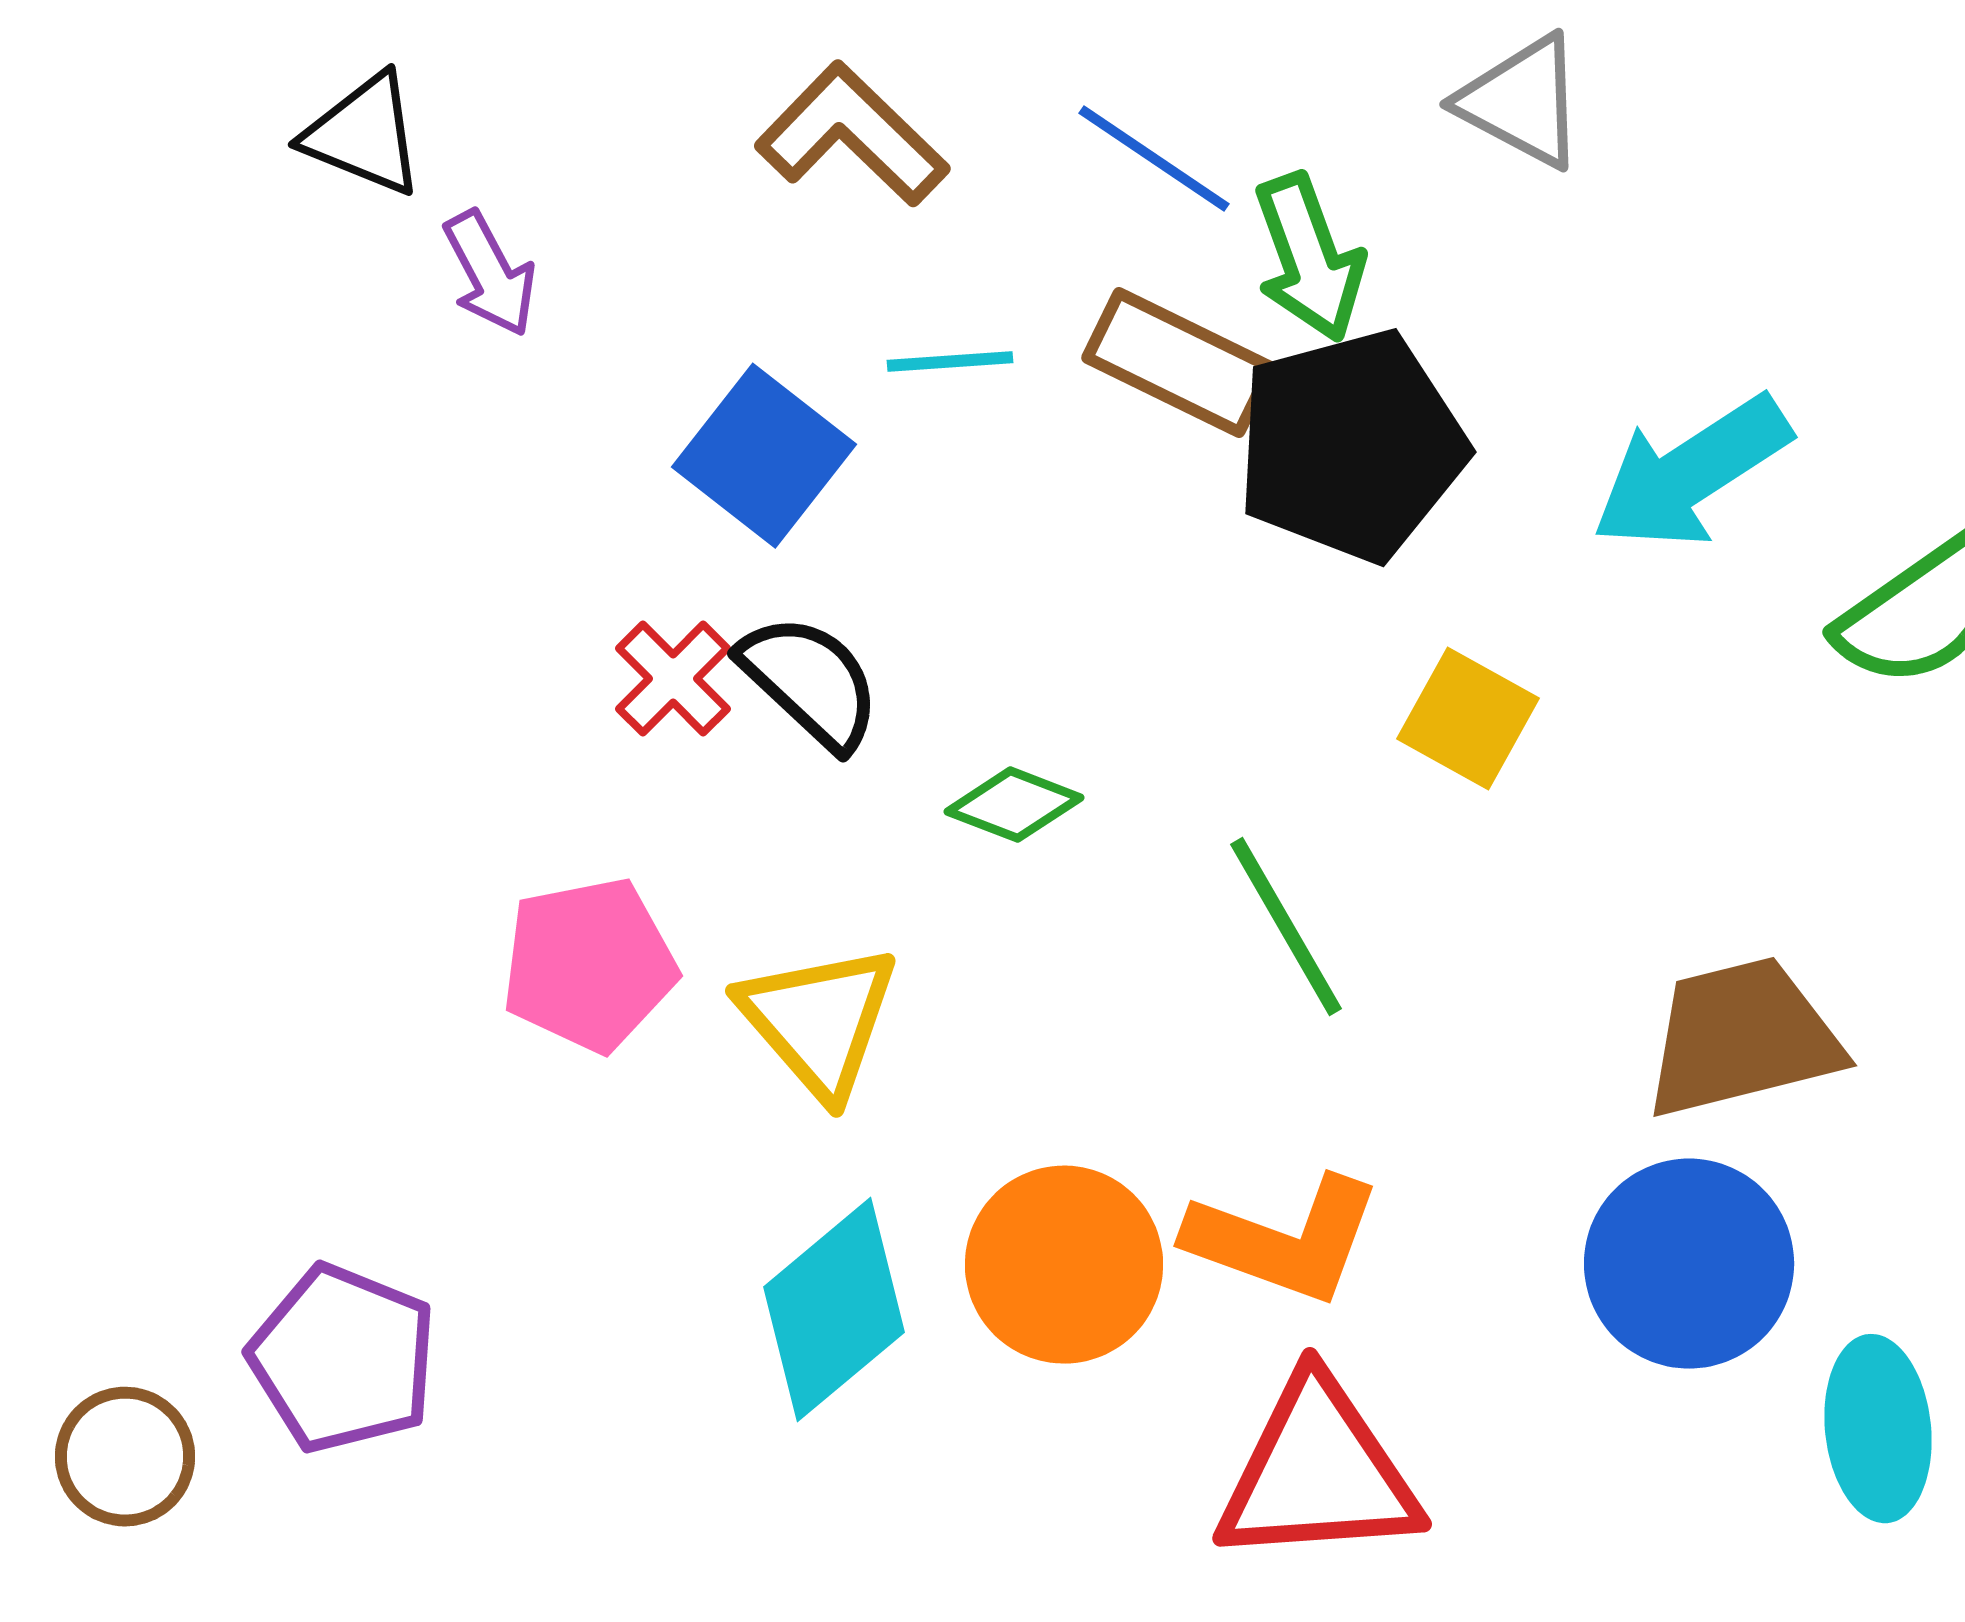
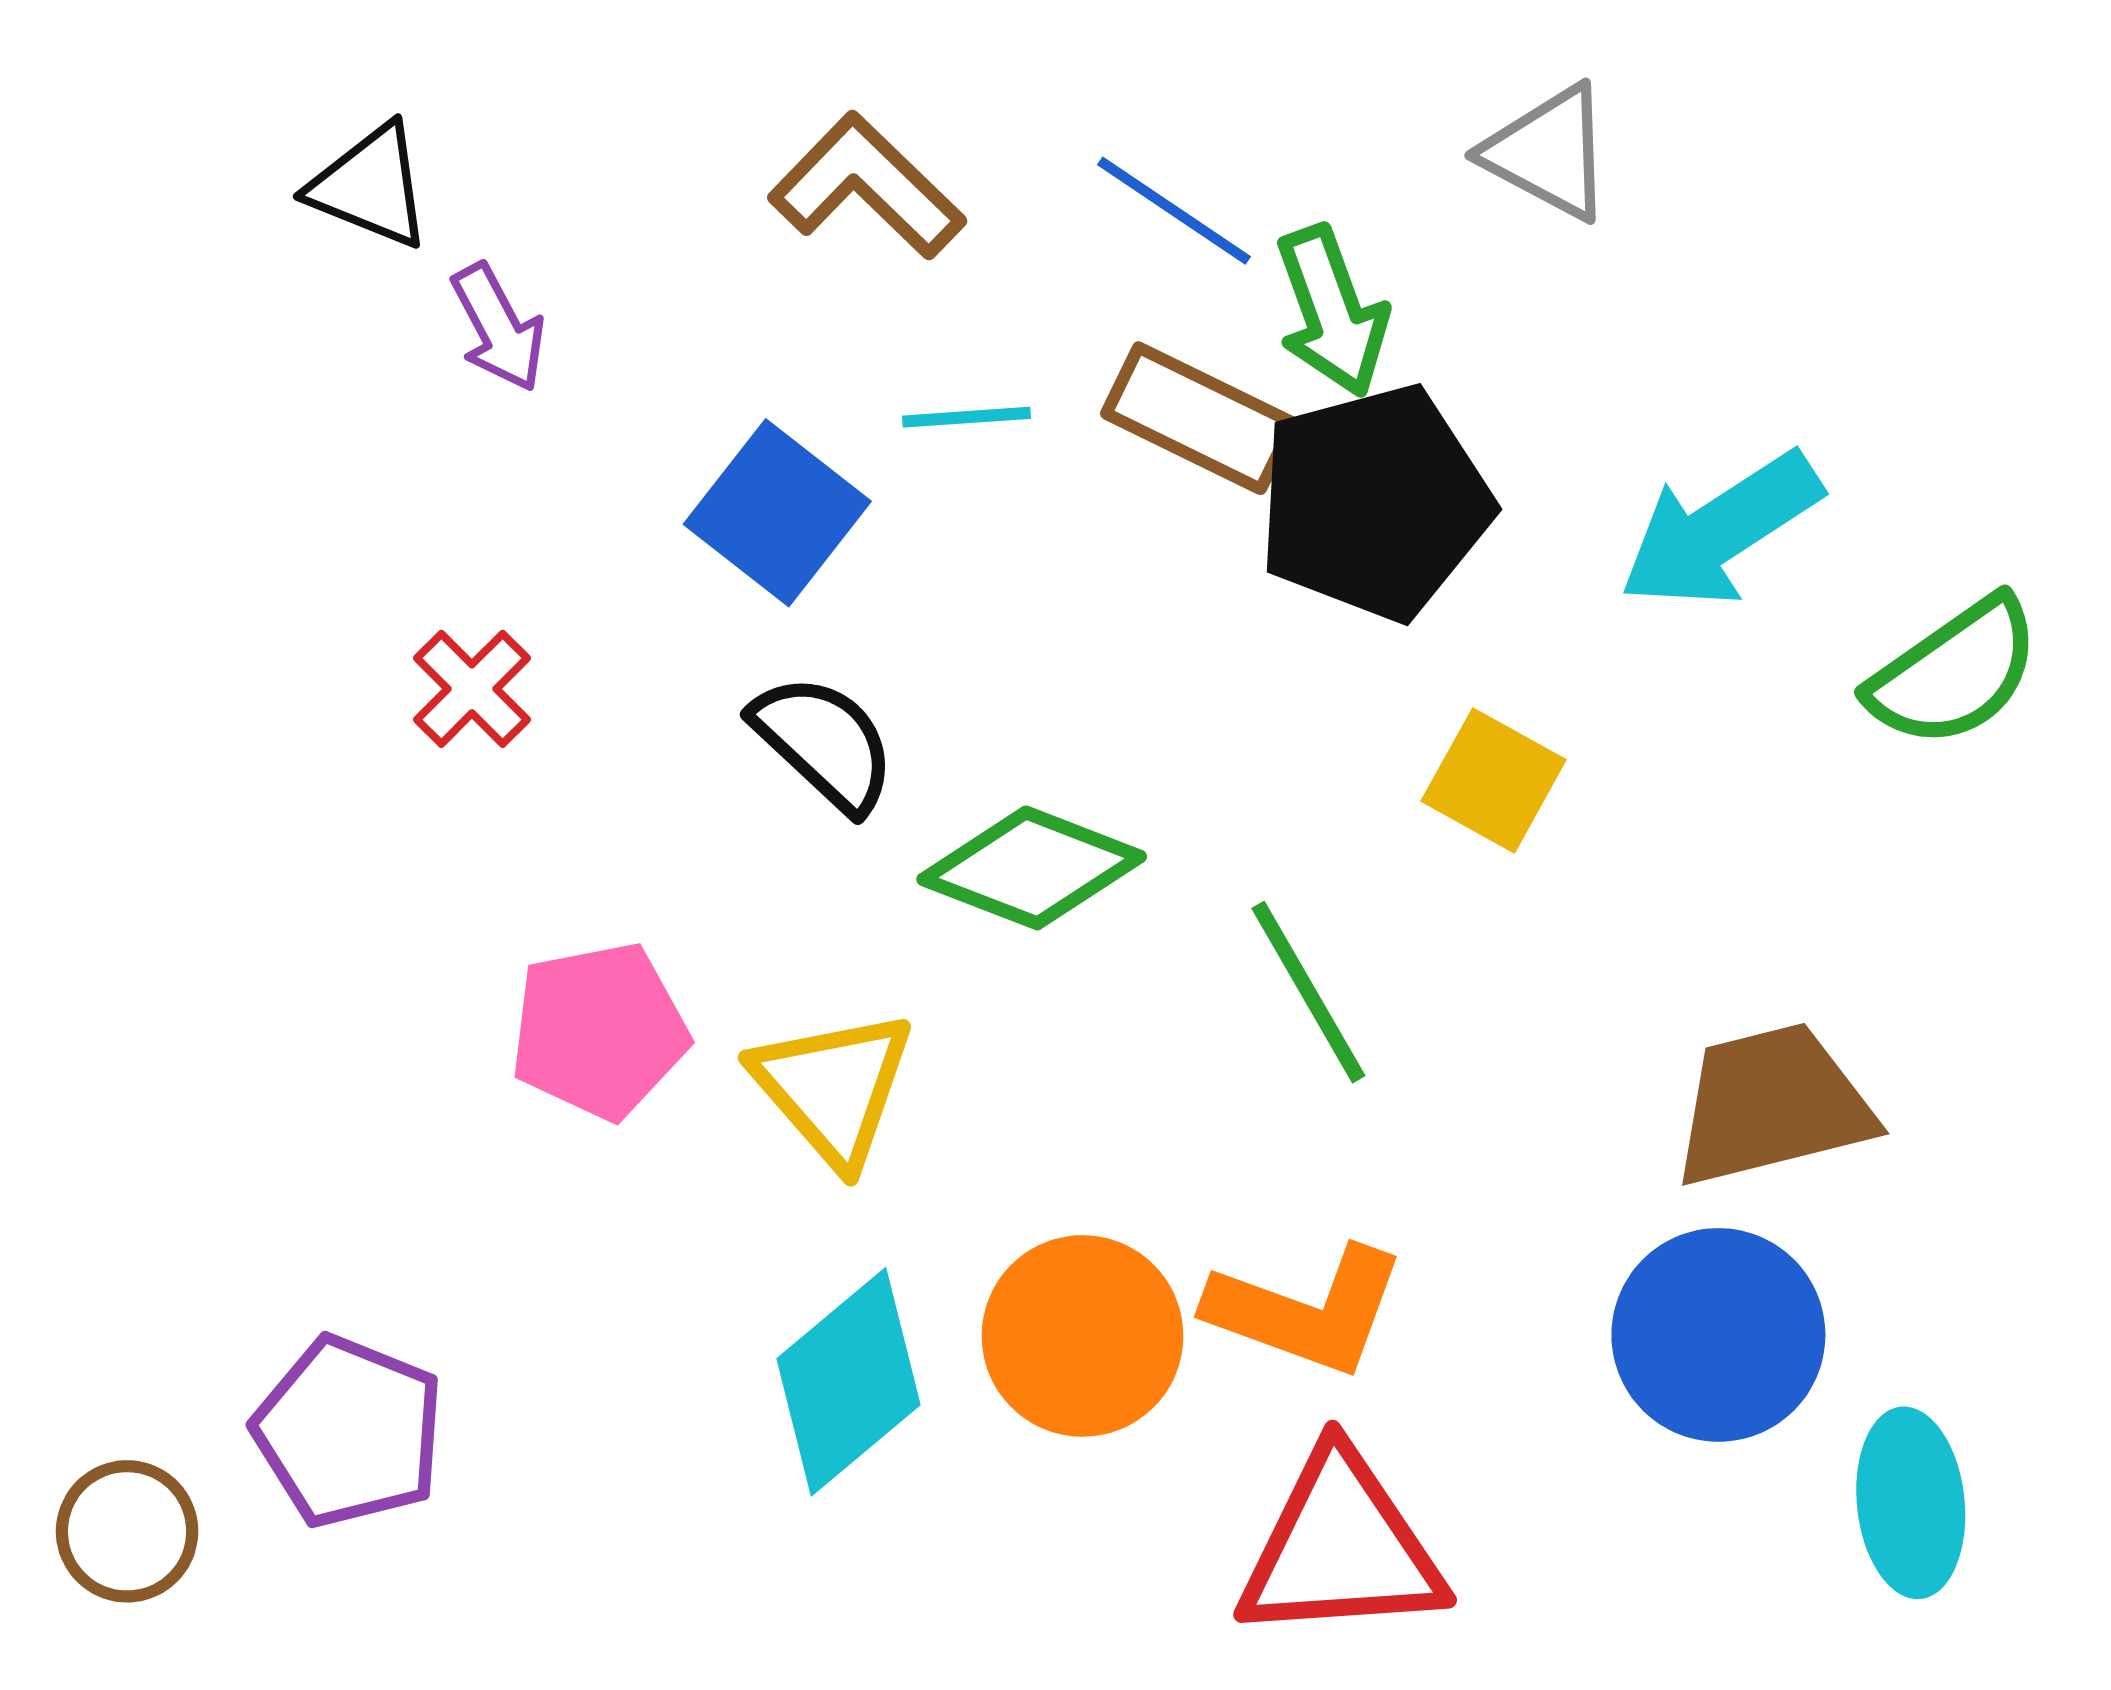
red cross: (673, 679) -> (472, 689), moved
green diamond: (1014, 805) -> (1032, 868), size x1.6

